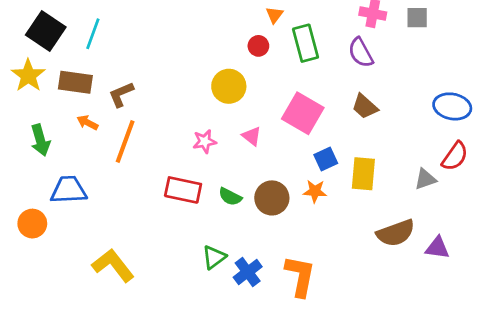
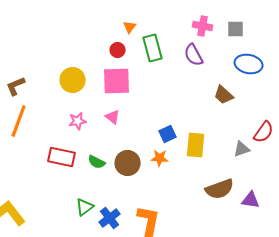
yellow circle: (229, 86) -> (73, 80), moved
brown trapezoid: (365, 106) -> (224, 95), moved
blue ellipse: (452, 106) -> (249, 64), moved
pink square: (303, 113) -> (117, 81), moved, turned -32

